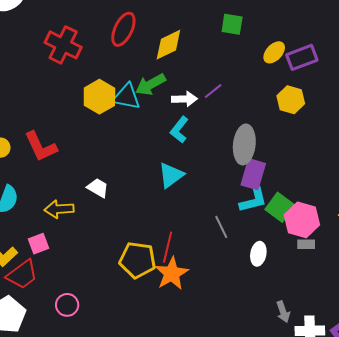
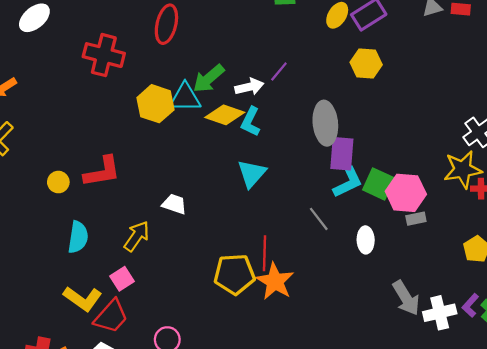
yellow diamond: (168, 45) -> (225, 115), moved, turned 56
red L-shape: (41, 147) -> (102, 172), turned -63
yellow arrow: (59, 209) -> (137, 236), turned 140
gray arrow: (283, 312) -> (406, 298), size x1.5

